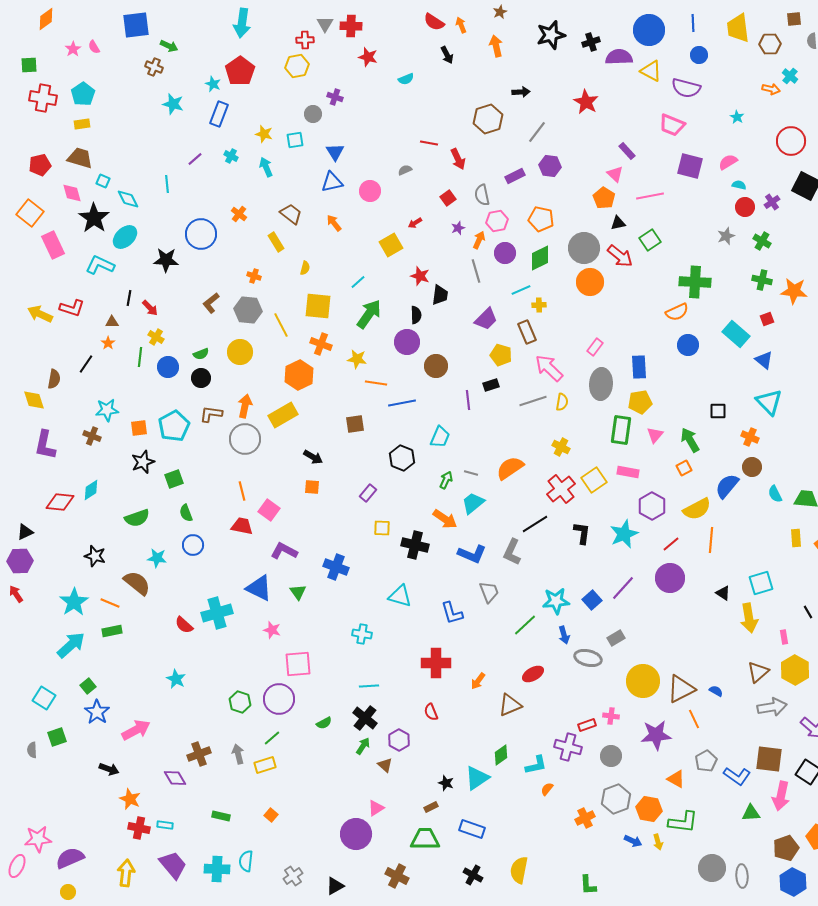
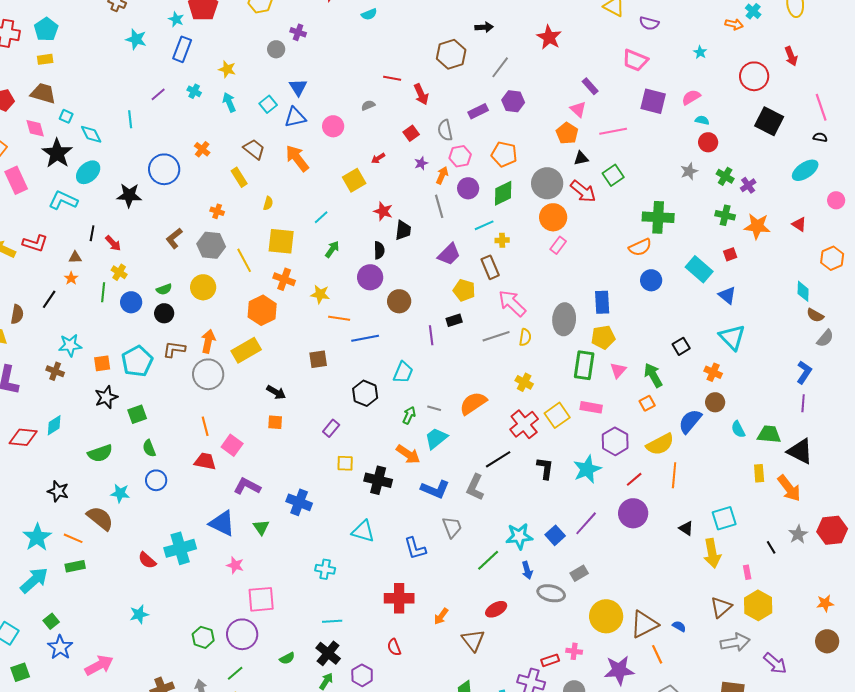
purple semicircle: (686, 88) -> (649, 23), size x0.7
cyan square: (295, 140) -> (268, 104), moved, turned -30
purple cross: (772, 202) -> (748, 185), moved
orange arrow: (334, 223) -> (297, 158), size x1.6
green arrow: (369, 314) -> (332, 249), size x0.6
pink rectangle: (595, 347) -> (558, 245), moved
black square: (718, 411) -> (681, 346), turned -30
cyan star: (176, 679) -> (139, 614), turned 30
brown triangle: (510, 705) -> (473, 640), turned -45

